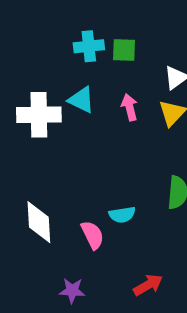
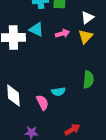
pink arrow: (130, 107) -> (62, 34), turned 88

